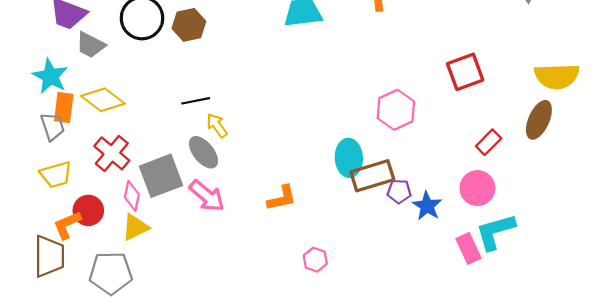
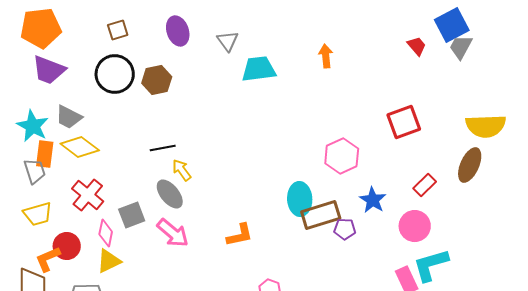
gray trapezoid: (91, 45) -> (69, 117), moved
gray square: (161, 176) -> (132, 215), size x0.7
blue star: (427, 206) -> (373, 200), moved

